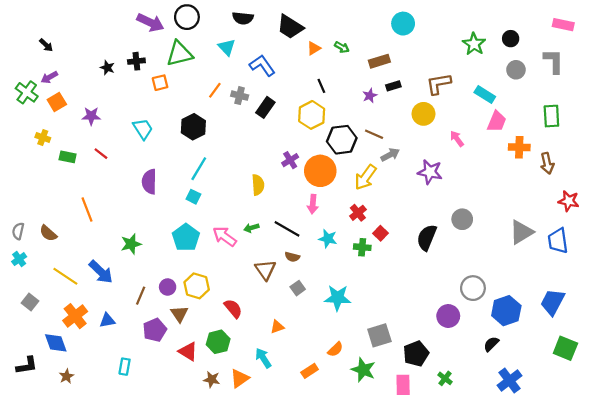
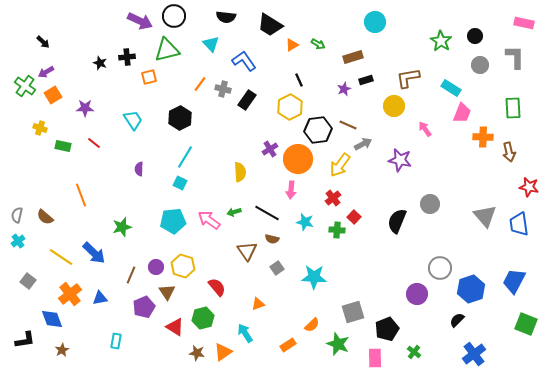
purple semicircle: (149, 182) -> (139, 169), size x0.6
gray triangle: (521, 232) -> (485, 216), turned -40
cyan pentagon: (186, 238) -> (173, 221), turned 30

